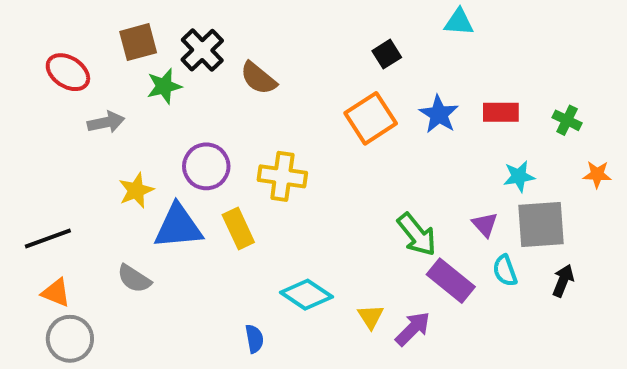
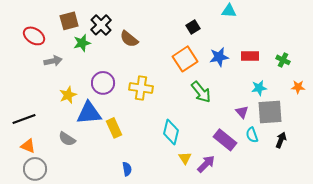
blue star: (439, 114) -> (219, 57), turned 30
yellow rectangle: (238, 229) -> (114, 128), moved
green arrow: (417, 235) -> (201, 92), moved
cyan diamond: (306, 295) -> (171, 132), moved, turned 70

